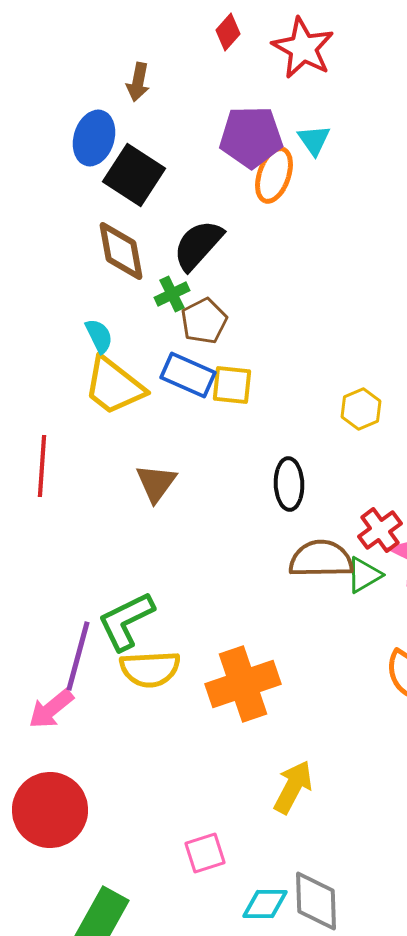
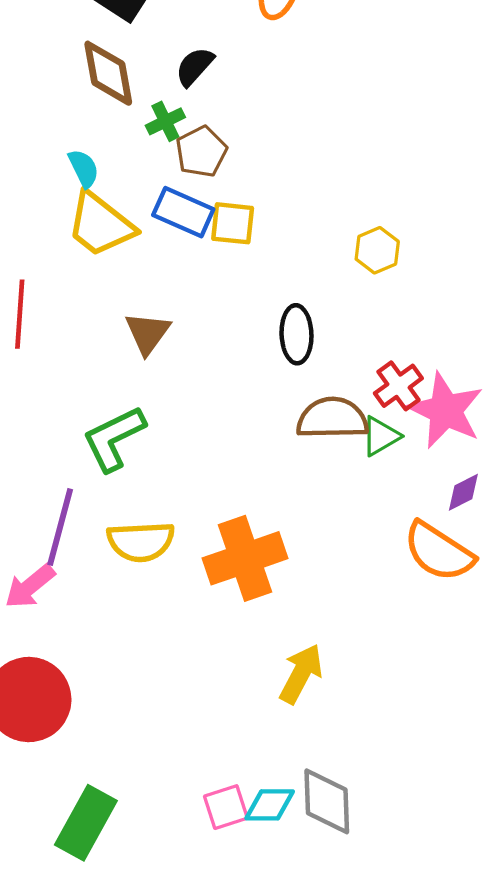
black semicircle: (198, 245) -> (195, 66), size x0.7
green L-shape: (126, 621) -> (114, 438), moved
pink square: (205, 853) -> (226, 807), moved

